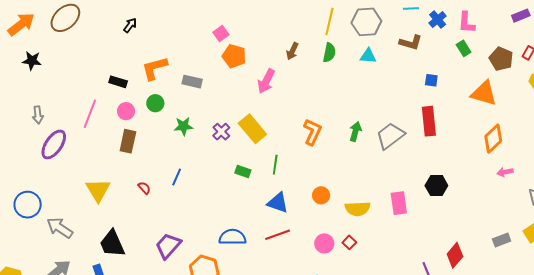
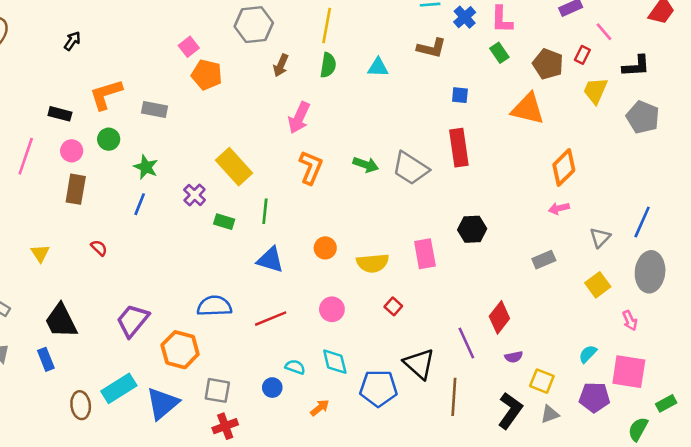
gray hexagon: (366, 22) -> (254, 25), moved
pink arrow: (266, 81) -> (299, 118), moved
green star: (183, 126) -> (146, 167), turned 30
purple cross: (221, 132) -> (195, 195), moved
green arrow: (355, 132) -> (366, 165), turned 96
gray trapezoid: (390, 136) -> (410, 168), turned -108
orange diamond: (493, 139) -> (564, 167), moved
blue line: (177, 177) -> (140, 204), moved
yellow triangle: (98, 190) -> (40, 253), size x0.6
red line: (278, 235) -> (271, 319), moved
gray rectangle: (502, 240) -> (544, 260), moved
red square: (349, 242) -> (393, 306), moved

